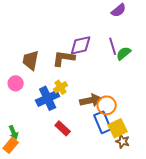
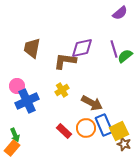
brown trapezoid: (31, 60) -> (32, 48), moved
blue cross: (48, 98) -> (27, 101), moved
brown arrow: (91, 100) -> (92, 103), turned 40
orange circle: (107, 105) -> (86, 128), moved

